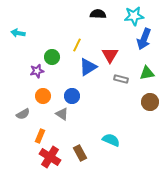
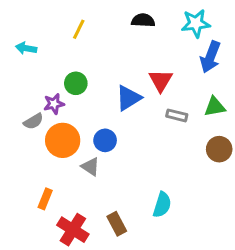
yellow line: (77, 45) -> (79, 29), moved
orange circle: (43, 96) -> (63, 140), size x1.5
gray semicircle: (23, 114) -> (33, 121), moved
orange rectangle: (40, 136) -> (45, 199), moved
cyan semicircle: (111, 140) -> (162, 205), turned 84

